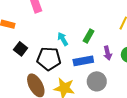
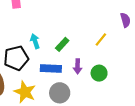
black pentagon: (49, 59) -> (16, 58), turned -30

